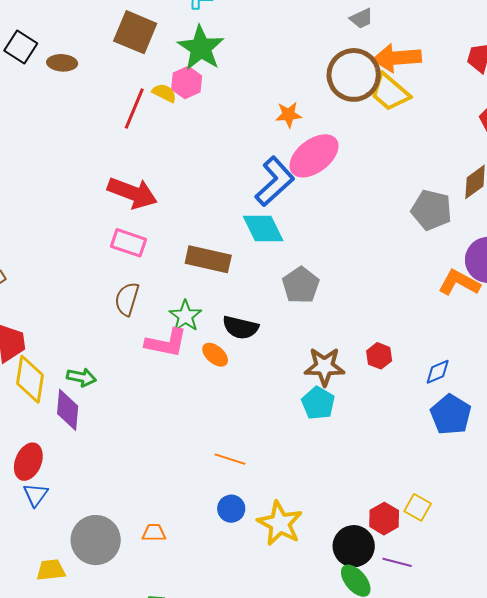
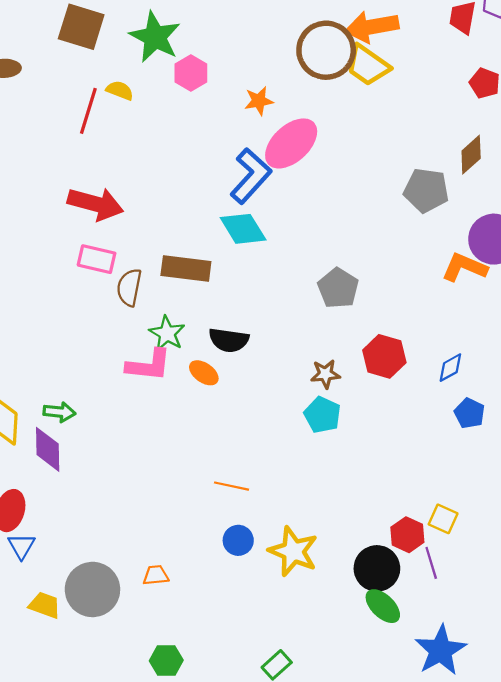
pink hexagon: (187, 83) -> (191, 73), moved
gray pentagon: (301, 285) -> (338, 288), moved
brown semicircle: (127, 299) -> (129, 287), moved
red hexagon: (379, 356) -> (384, 356), size x1.5
brown star: (324, 367) -> (325, 374), size x0.7
blue pentagon: (451, 415) -> (469, 413), size x0.7
purple line: (397, 562) -> (431, 563), moved, turned 64
yellow trapezoid: (51, 570) -> (45, 605), moved, turned 32

